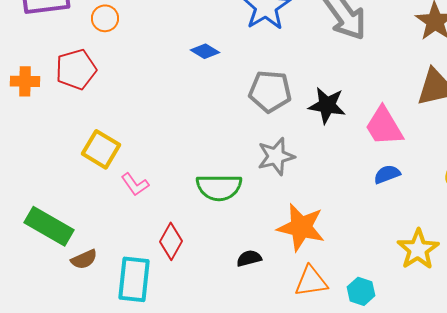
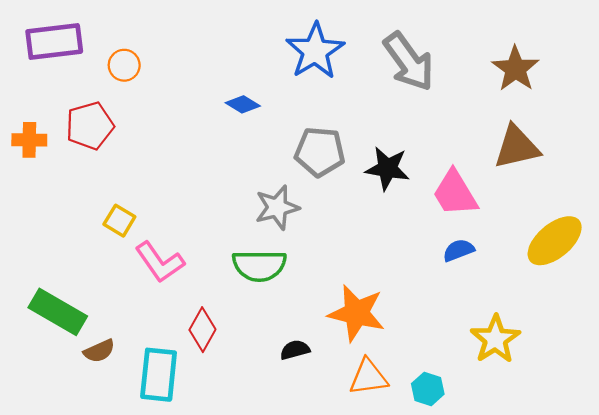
yellow square: (101, 149) -> (119, 221), size x0.7
gray star: (276, 156) -> (277, 208), moved
pink L-shape: (135, 184) -> (160, 262), size x1.5

